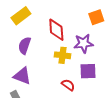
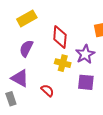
purple star: (84, 43) -> (85, 54), turned -30
red semicircle: (68, 85) -> (47, 90), moved

